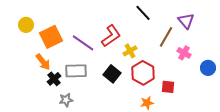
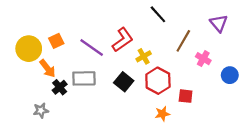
purple triangle: (186, 21) -> (219, 23), moved
yellow circle: (26, 25) -> (29, 49), moved, size x1.5
orange square: (51, 37) -> (56, 41), size x0.6
gray star: (66, 100) -> (41, 110), moved

